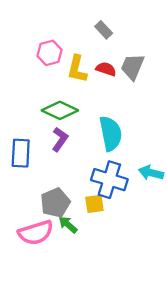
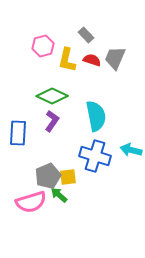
gray rectangle: (104, 30) -> (86, 35), moved
yellow square: (94, 204) -> (68, 177), moved

